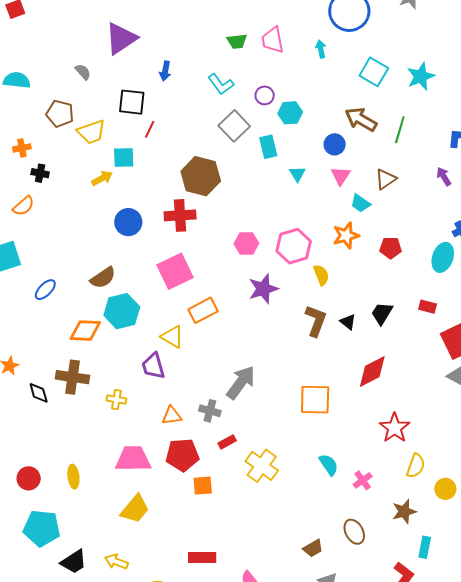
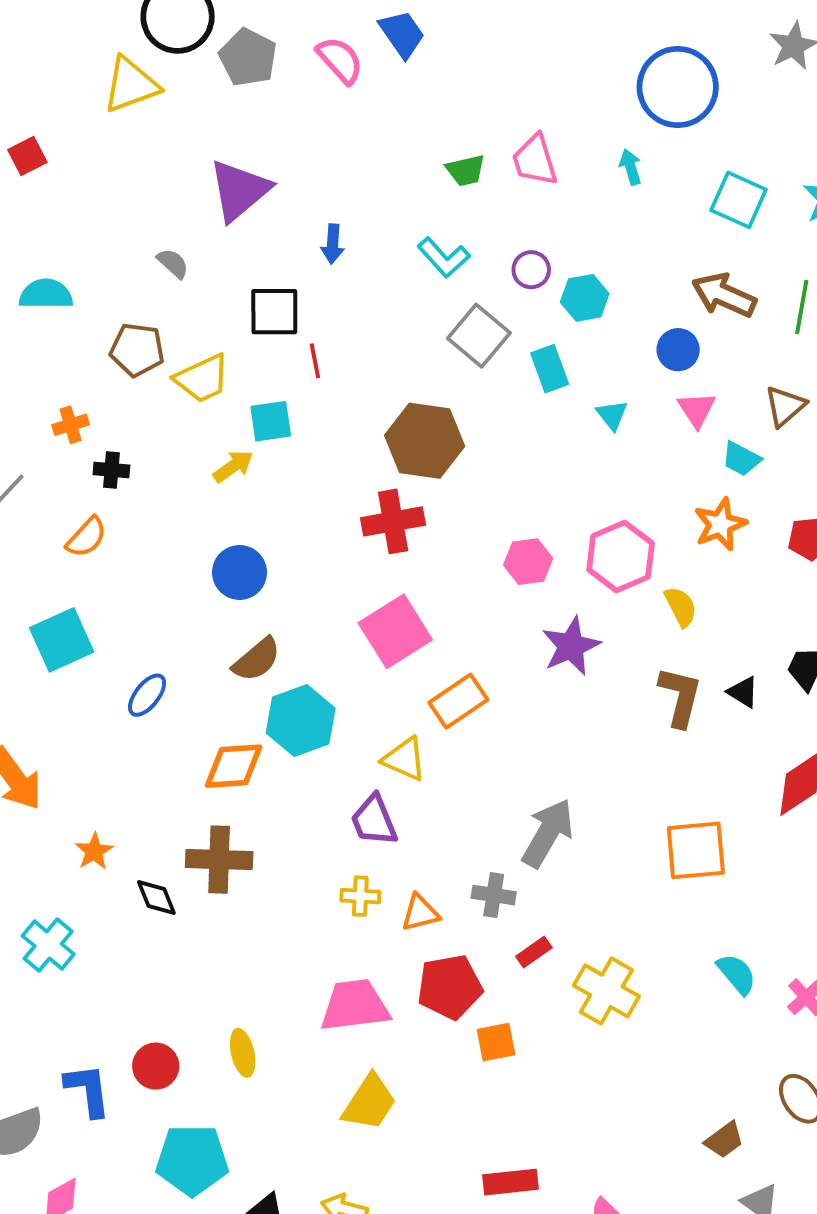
red line: (150, 129) -> (315, 361), turned -30
blue circle: (128, 222) -> (240, 572), moved
yellow cross: (116, 400) -> (360, 896), moved

